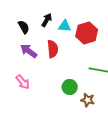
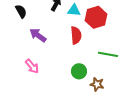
black semicircle: (24, 27) -> (21, 11), moved
red semicircle: (53, 49) -> (76, 35), moved

